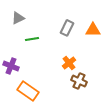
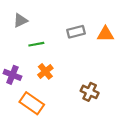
gray rectangle: (67, 28) -> (76, 32), turned 49
orange cross: (69, 63) -> (45, 71), moved

